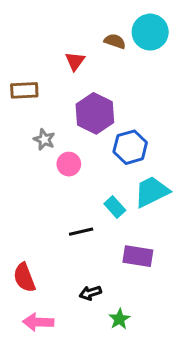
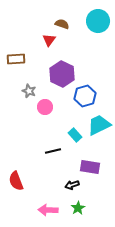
brown semicircle: (115, 41) -> (62, 24), moved
black arrow: (90, 293) -> (72, 185), moved
pink arrow: (38, 322) -> (48, 210), moved

